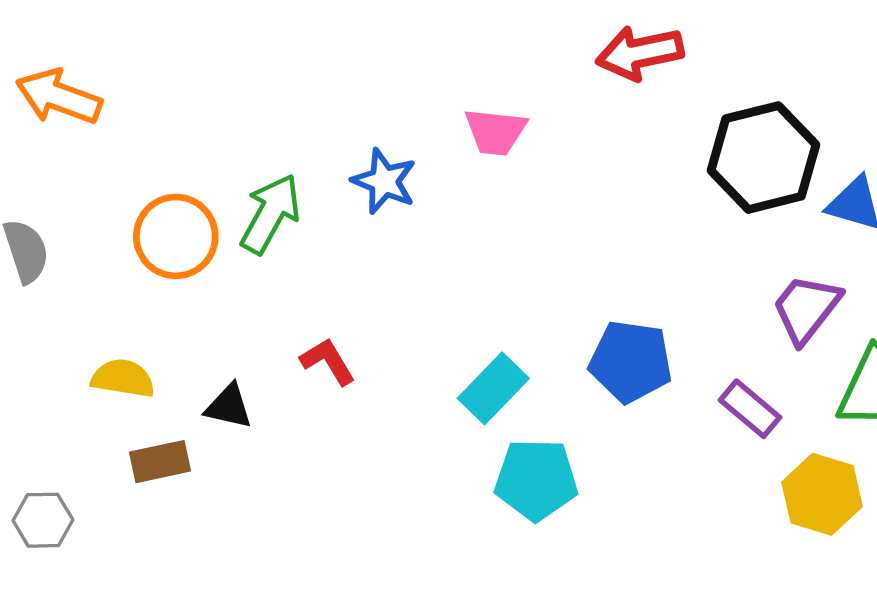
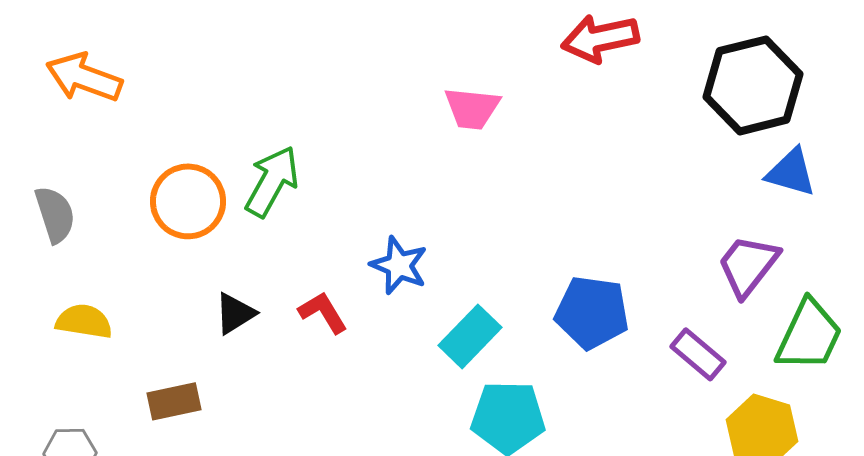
black hexagon: (764, 158) -> (753, 85), moved
blue star: (384, 181) -> (399, 265), moved
yellow semicircle: (123, 378) -> (84, 321), moved
black triangle: (229, 406) -> (235, 313), moved, turned -45

